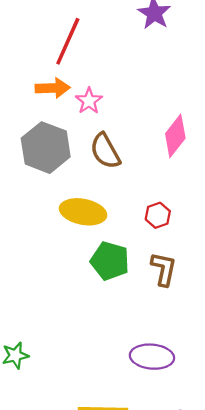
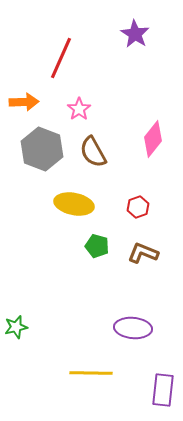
orange arrow: (53, 88) -> (24, 102), moved
green pentagon: (110, 261) -> (97, 246), size x0.7
brown L-shape: (164, 269) -> (143, 253), turned -80

